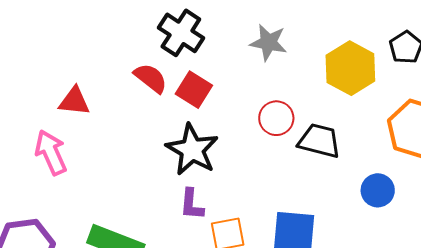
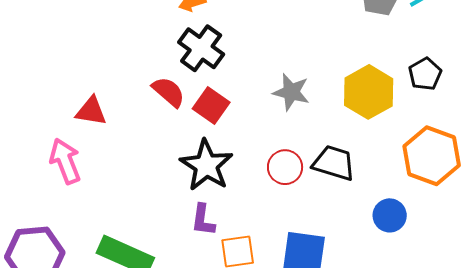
gray star: (268, 42) -> (291, 92), moved
red circle: (276, 118) -> (285, 167), moved

